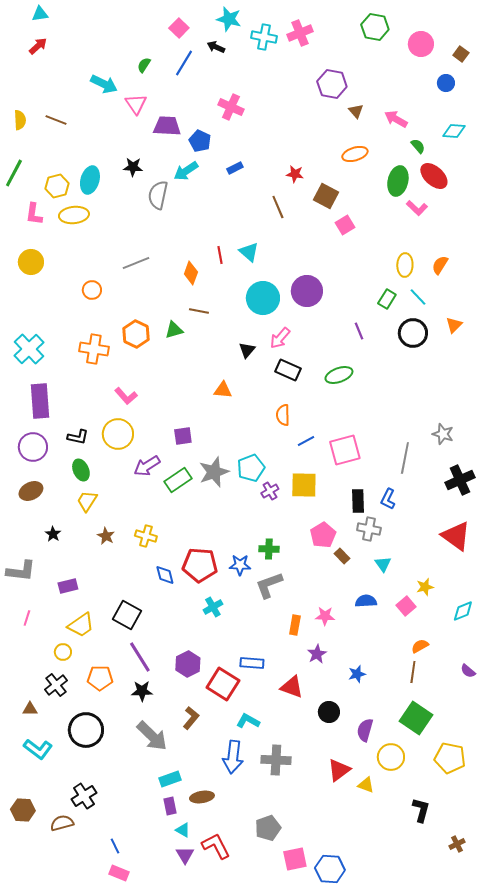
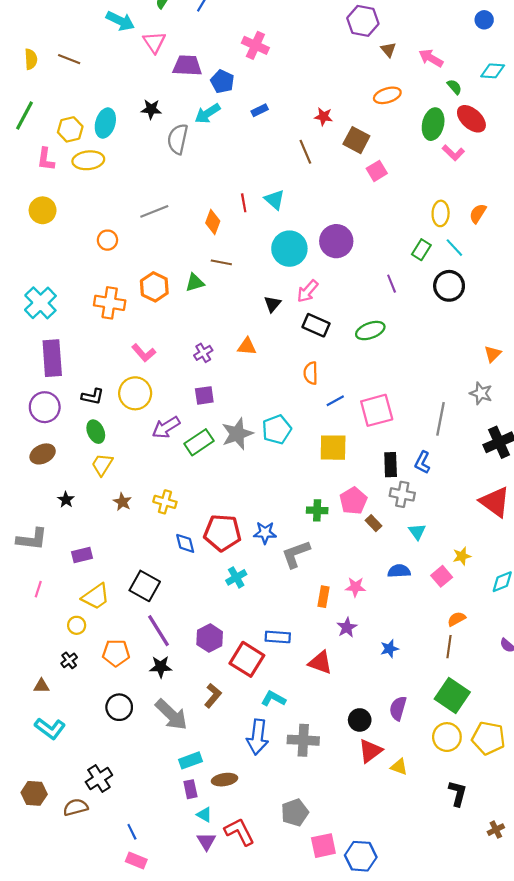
orange triangle: (454, 325) -> (493, 354), moved
purple cross: (270, 491) -> (203, 353), moved
green cross: (269, 549) -> (317, 510), moved
black cross: (56, 685) -> (69, 660), size x0.7
black circle: (329, 712) -> (360, 720), moved
black circle: (86, 730) -> (119, 707), moved, size x0.7
yellow circle: (391, 757) -> (447, 737), moved

